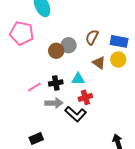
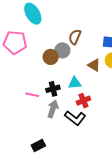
brown semicircle: (92, 37) -> (75, 37), moved
pink line: (34, 87) -> (32, 95), turned 48
gray arrow: (54, 103) -> (53, 109), turned -66

